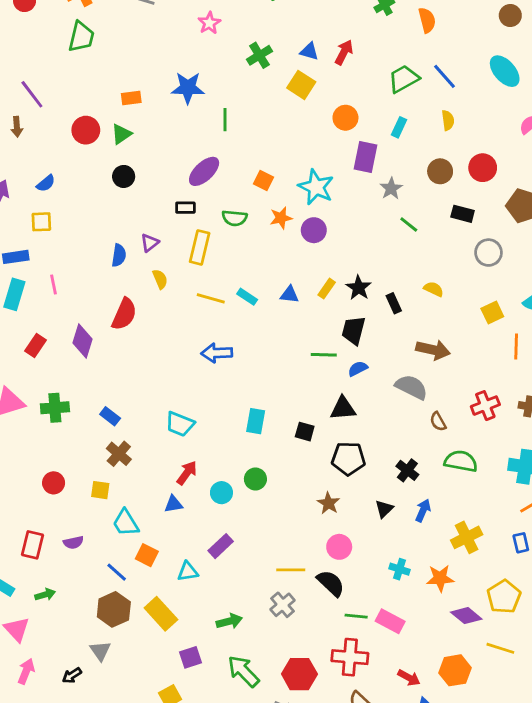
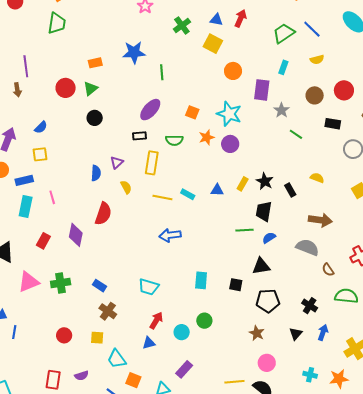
purple line: (32, 94) -> (26, 66), turned 35
orange circle: (345, 118) -> (233, 71), moved
yellow semicircle: (448, 120) -> (317, 60), turned 88

